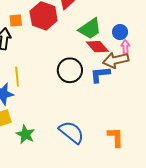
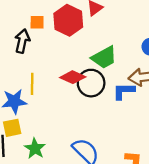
green trapezoid: (90, 29) -> (104, 57), moved
red diamond: (97, 47) -> (73, 77), moved, turned -30

